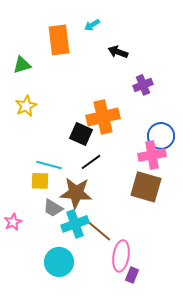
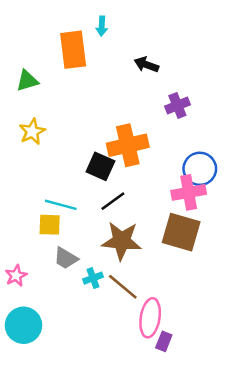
cyan arrow: (92, 25) -> (102, 26), moved, turned -56
brown star: (76, 193) -> (122, 241), moved
cyan cross: (75, 224) -> (93, 278), size x0.6
cyan circle: (59, 262) -> (23, 325), moved

